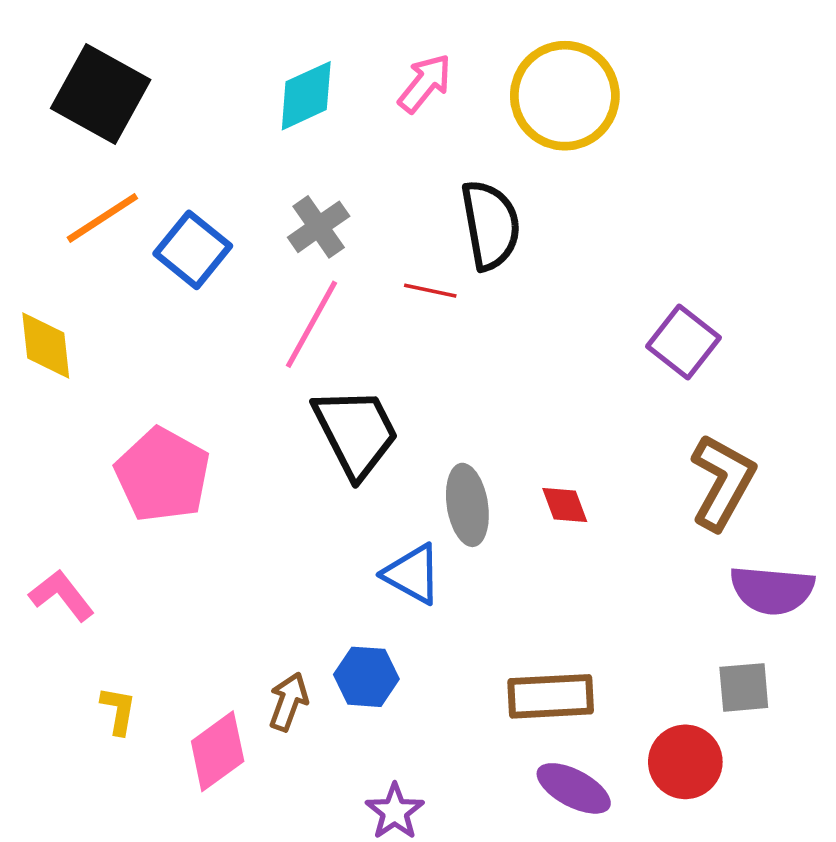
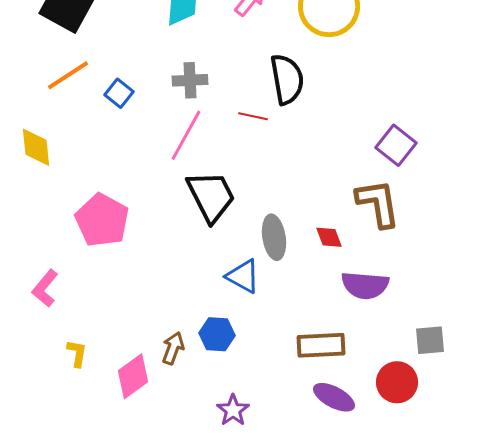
gray cross: (319, 227) -> (190, 80), turned 32
blue square: (193, 250) -> (119, 93), size x0.7
brown L-shape: (723, 482) -> (378, 203), moved, turned -38
purple semicircle: (772, 590) -> (365, 285), moved
pink L-shape: (62, 595) -> (45, 288), turned -102

